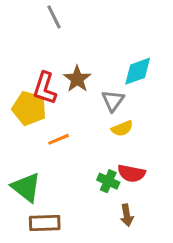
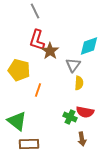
red L-shape: (45, 88) -> (37, 40), moved
yellow semicircle: (122, 128) -> (79, 83), turned -64
orange line: (59, 139) -> (38, 90), turned -48

